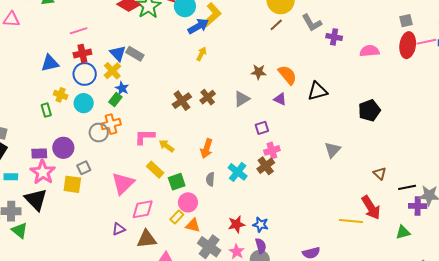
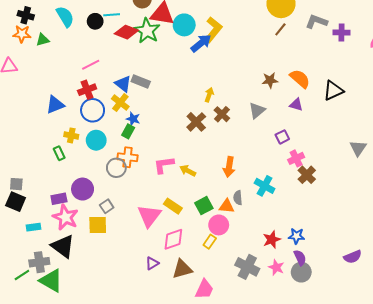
gray L-shape: (312, 23) -> (316, 22), turned 150
pink line: (79, 31) -> (91, 65), moved
yellow arrow: (202, 54) -> (209, 95), moved
orange cross: (111, 124) -> (128, 157), turned 30
brown cross: (266, 166) -> (307, 175), moved
yellow rectangle: (155, 170) -> (173, 206), moved
orange triangle: (193, 225) -> (227, 206), moved
green triangle: (20, 231) -> (51, 281), size x1.4

